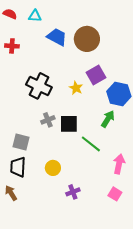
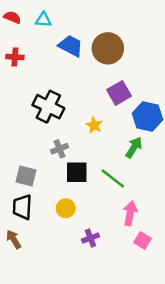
yellow star: (76, 88) -> (94, 125), moved
black square: (69, 124) -> (77, 172), moved
pink arrow: (119, 164) -> (130, 213), moved

